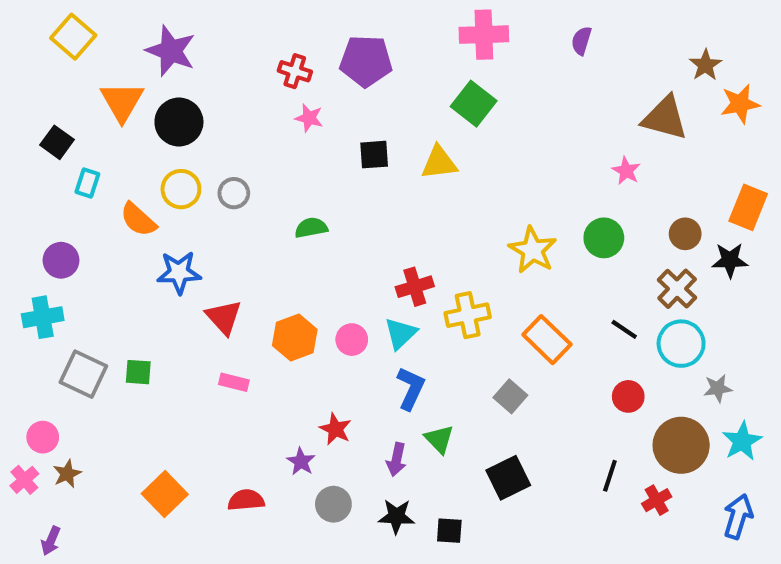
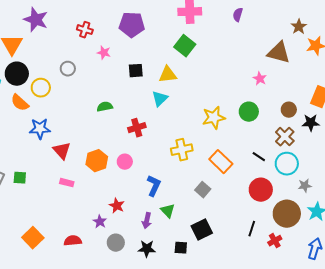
red cross: (295, 71) -> (85, 30), moved
black circle: (179, 122) -> (17, 74), moved
gray circle: (234, 193) -> (68, 69), moved
yellow star: (533, 250) -> (214, 118), turned 30
red cross: (415, 287) -> (137, 128), moved
cyan triangle: (401, 333) -> (160, 99), moved
red circle: (628, 396) -> (261, 190), size x1.5
black square: (449, 531) -> (181, 248), moved

